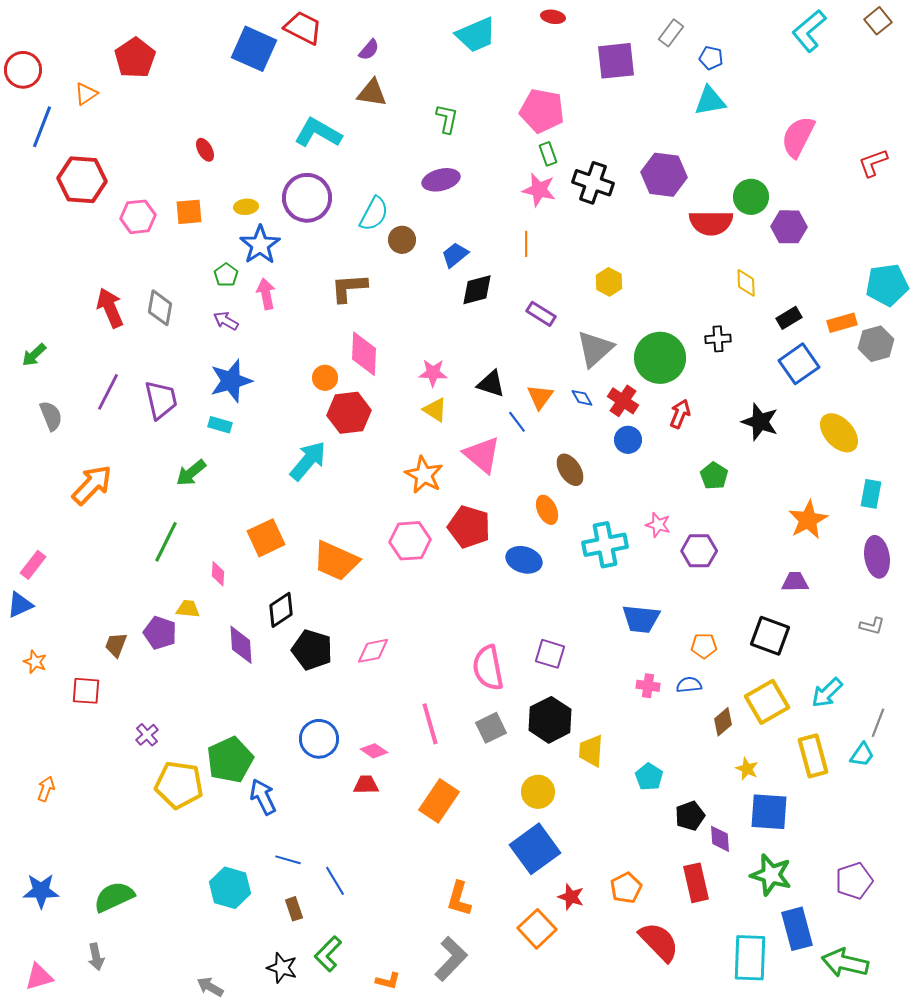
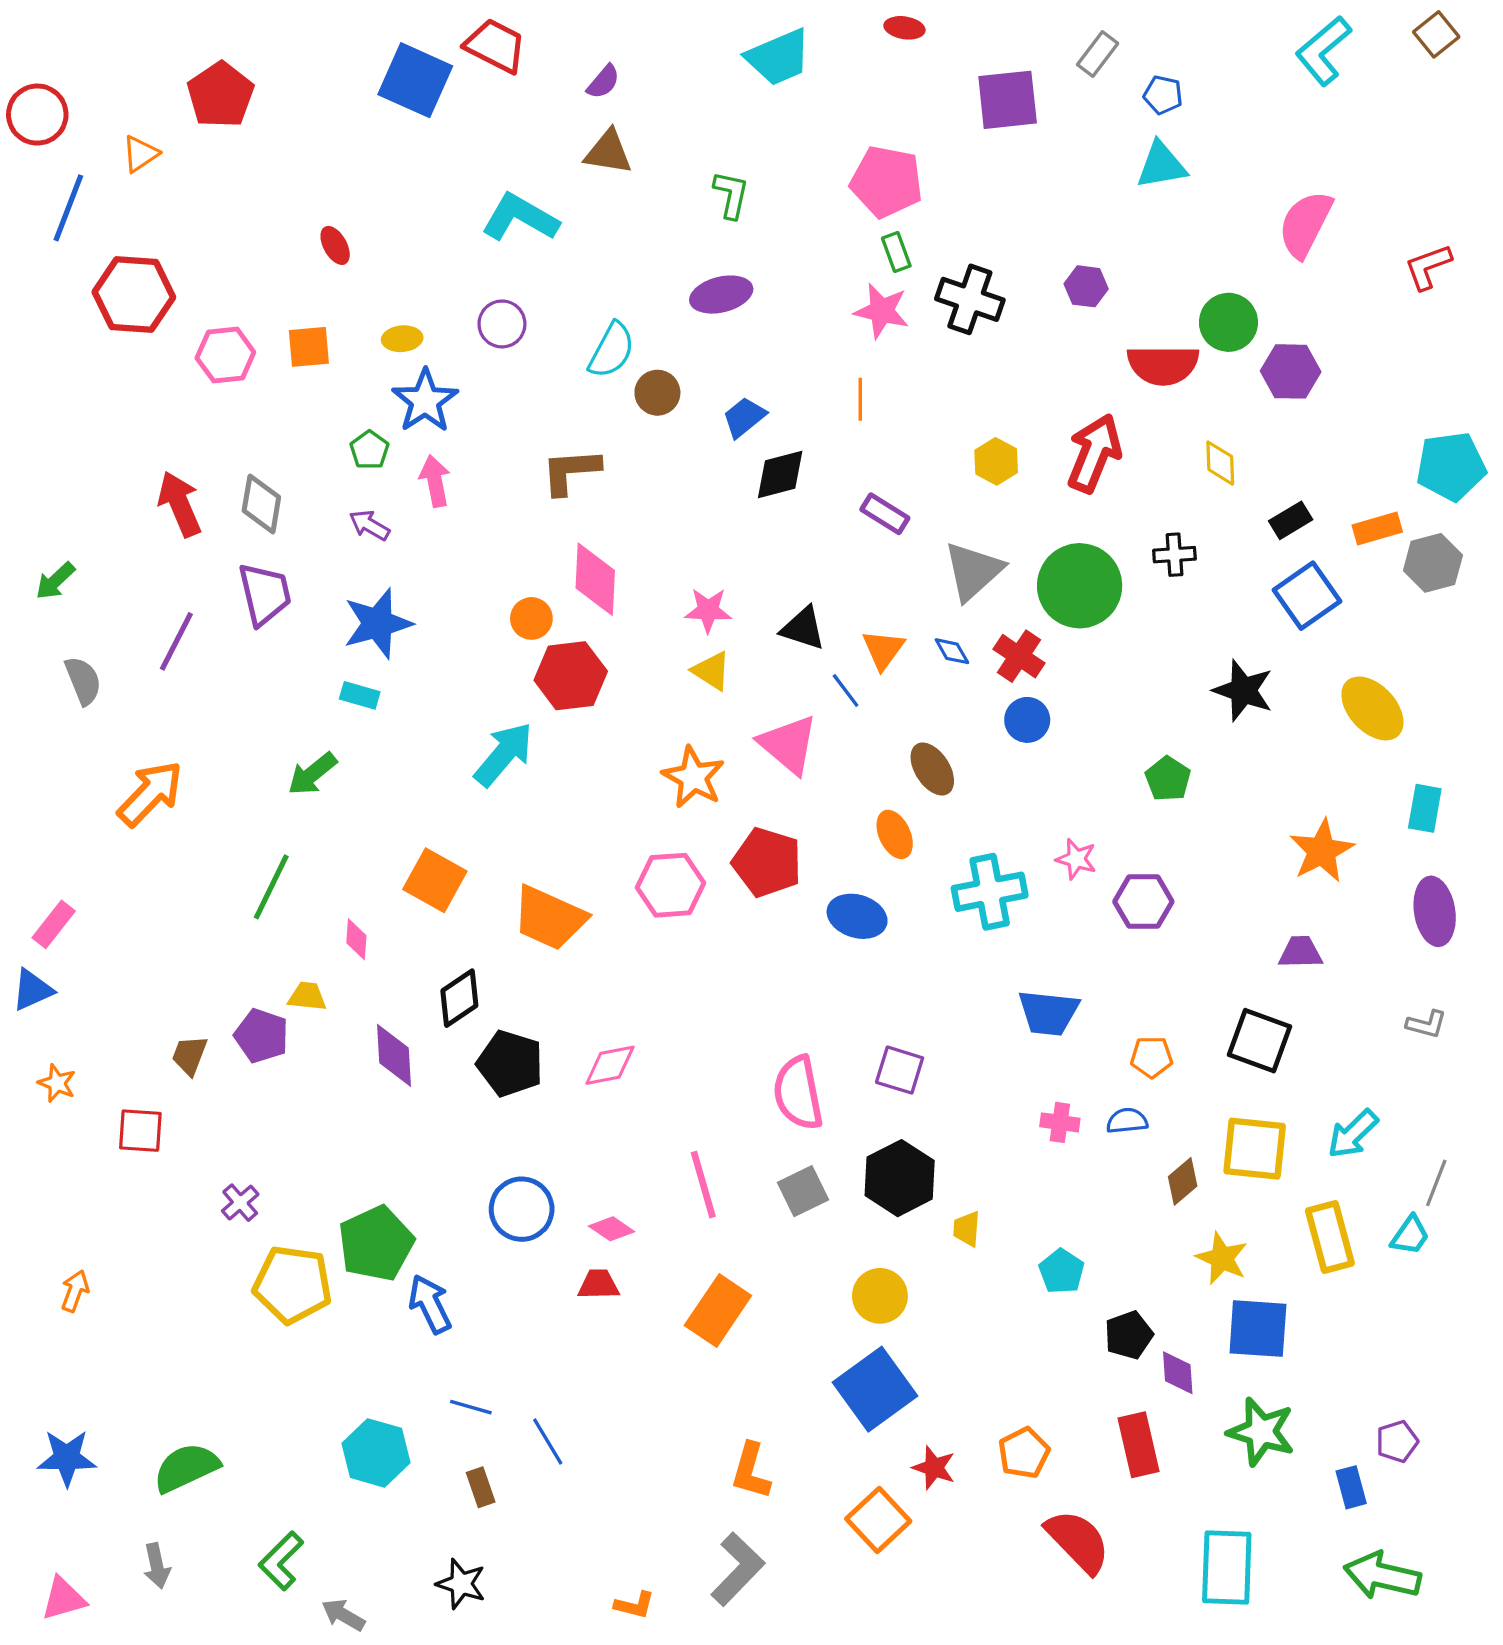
purple hexagon: (664, 175) -> (1086, 286), size x0.6
purple circle: (307, 198) -> (502, 324), size x0.6
purple trapezoid: (161, 400) -> (265, 594), moved
red arrow: (680, 414) -> (1094, 453), moved, size x1.6
orange square: (266, 538) -> (435, 880), turned -36
yellow square: (767, 702) -> (1255, 1149), turned 36
yellow trapezoid: (591, 751) -> (967, 1229), size x0.7
yellow star: (747, 769) -> (1222, 1258), size x1.4
purple pentagon: (854, 881) -> (1397, 1441), size x0.7
blue rectangle: (797, 929) -> (1351, 1487), moved, size x0.6
green L-shape: (328, 954) -> (281, 1561), moved

